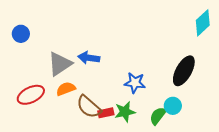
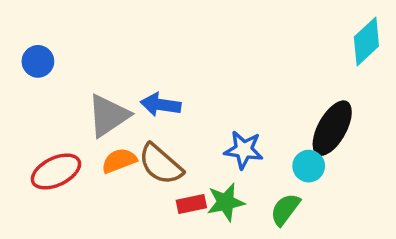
cyan circle: (173, 106) -> (309, 166), moved
brown semicircle: (89, 107) -> (161, 164), moved

